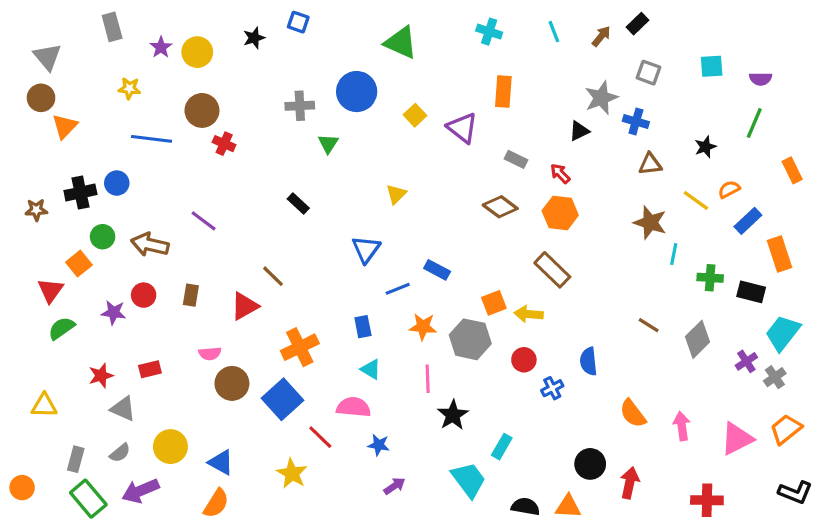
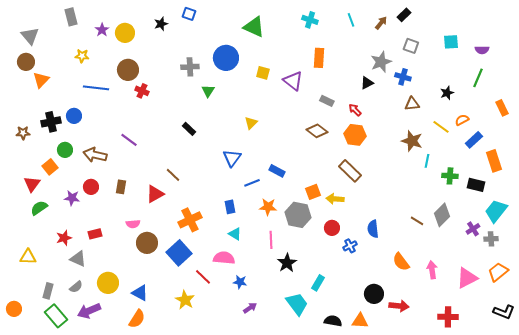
yellow square: (415, 115) -> (263, 73), turned -32
brown line: (649, 325) -> (417, 221), moved
gray cross: (775, 377) -> (491, 239), turned 32
red arrow: (630, 483) -> (399, 306), turned 84

